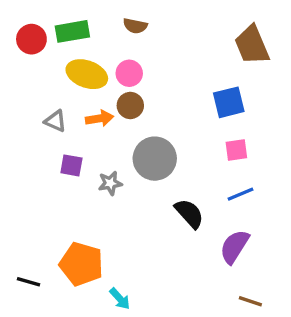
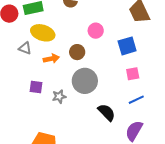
pink circle: (129, 73) -> (96, 31), moved
brown circle: (130, 105) -> (77, 52), moved
gray triangle: (55, 121) -> (25, 48), moved

